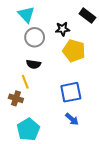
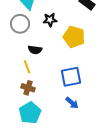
black star: (63, 29) -> (50, 20), moved
gray circle: (35, 37) -> (20, 24), moved
brown cross: (16, 98) -> (28, 88), moved

